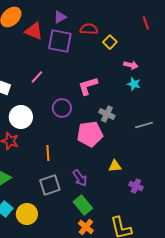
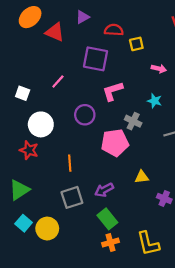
purple square: (60, 41) -> (96, 59), moved
yellow square: (110, 42) -> (136, 44), turned 32
cyan star: (134, 84) -> (155, 101), moved
purple arrow: (80, 178) -> (104, 190), turned 96
orange cross: (86, 227) -> (111, 242), turned 35

